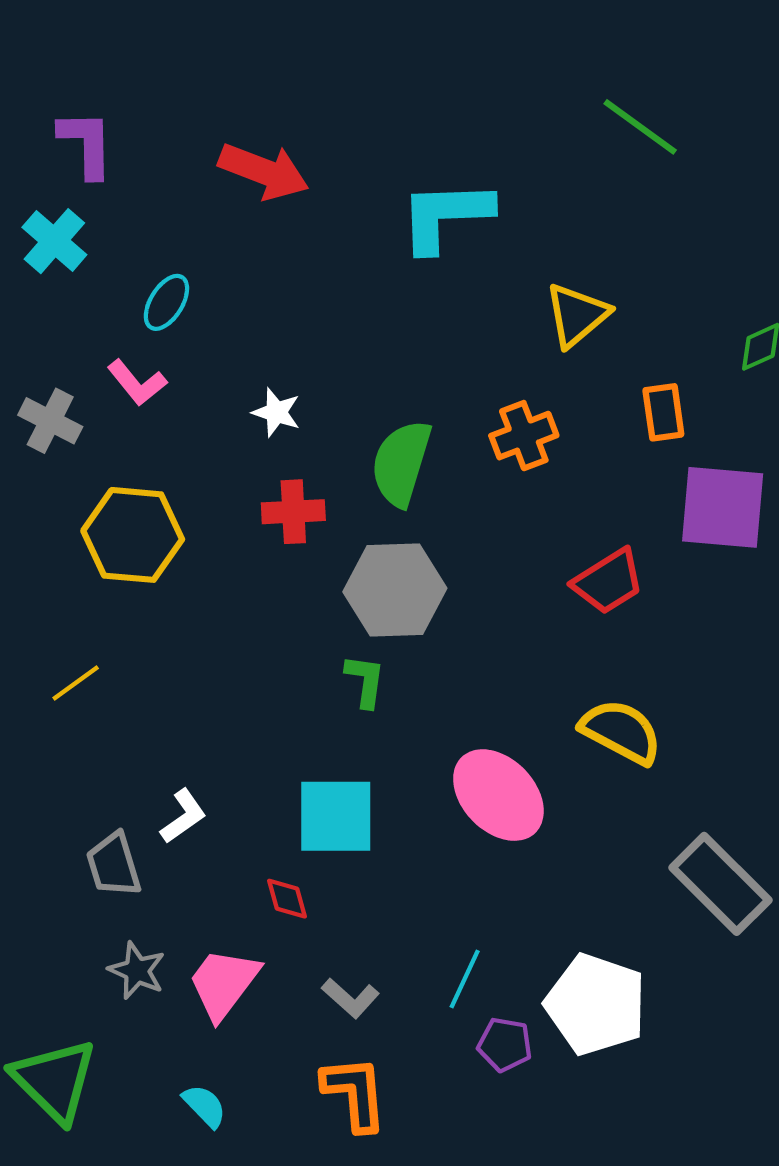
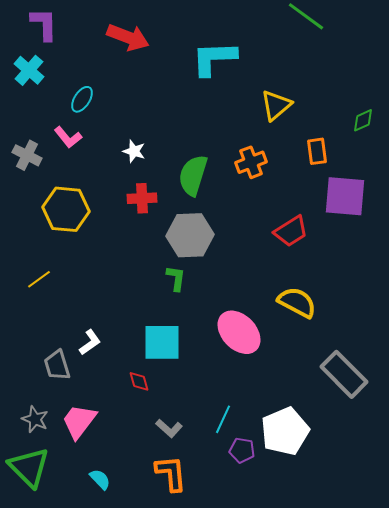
gray star: (137, 971) -> (35, 419), moved
pink trapezoid: (224, 983) -> (79, 421), moved
white pentagon: (596, 1004) -> (285, 431), turned 30

